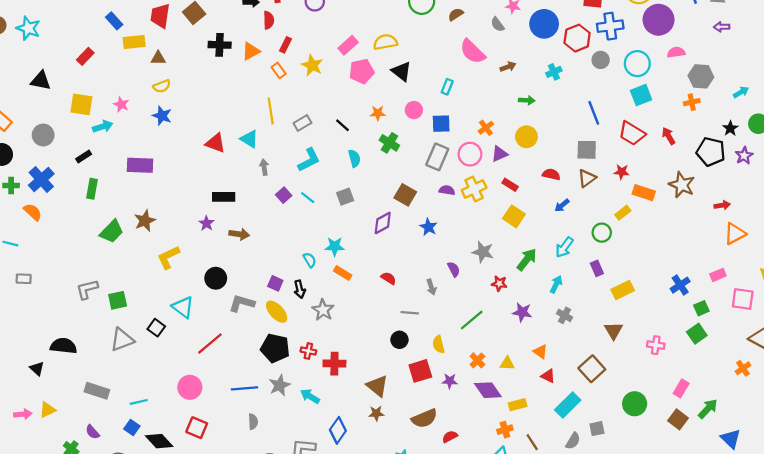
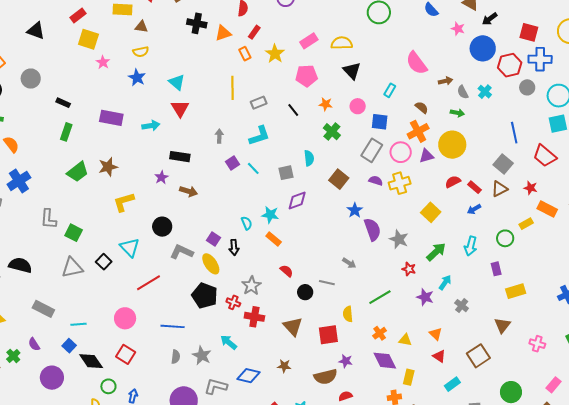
brown semicircle: (456, 14) -> (422, 107), moved, turned 64
gray semicircle: (497, 24) -> (463, 92), moved
pink pentagon: (362, 71) -> (306, 76), moved
cyan cross: (554, 72) -> (485, 92), turned -32
yellow square: (81, 104) -> (88, 39), moved
cyan arrow: (103, 126) -> (151, 126), moved
orange cross: (486, 128) -> (418, 131), size x1.5
yellow circle: (526, 137) -> (452, 145), size x1.4
cyan triangle: (249, 139) -> (177, 82), moved
red triangle: (215, 143) -> (180, 108), turned 30
gray square: (587, 150) -> (503, 164), turned 30
black rectangle: (84, 157) -> (63, 103), turned 48
cyan semicircle: (354, 158) -> (309, 158), moved
red semicircle: (551, 174) -> (453, 182), moved, turned -49
blue cross: (41, 179) -> (19, 181), moved
red rectangle: (510, 185) -> (474, 187), moved
purple diamond: (383, 223) -> (297, 200), moved
cyan arrow: (564, 247) -> (471, 246), turned -30
purple semicircle: (454, 269) -> (372, 229), moved, size x1.6
red semicircle: (389, 278) -> (287, 271), moved
cyan arrow: (556, 284) -> (445, 282), moved
gray arrow: (431, 287) -> (349, 263), turned -48
gray L-shape: (87, 289) -> (48, 219), turned -80
green square: (118, 300) -> (74, 233), turned 30
gray star: (323, 310) -> (251, 286), moved
black circle: (399, 340) -> (305, 292), moved
purple star: (450, 381) -> (346, 361), moved
gray star: (279, 385) -> (202, 355), moved, turned -30
brown triangle: (377, 386) -> (293, 326), moved
yellow rectangle: (518, 405) -> (409, 377), turned -70
cyan rectangle: (568, 405) -> (452, 384), size x0.7
blue diamond: (338, 430) -> (248, 376), turned 60

